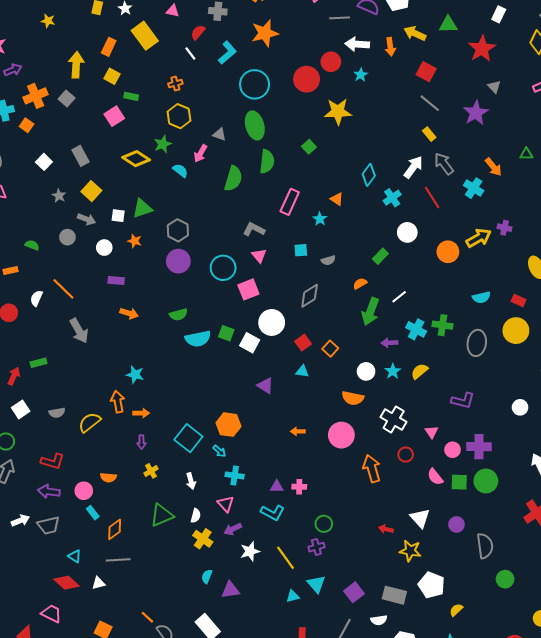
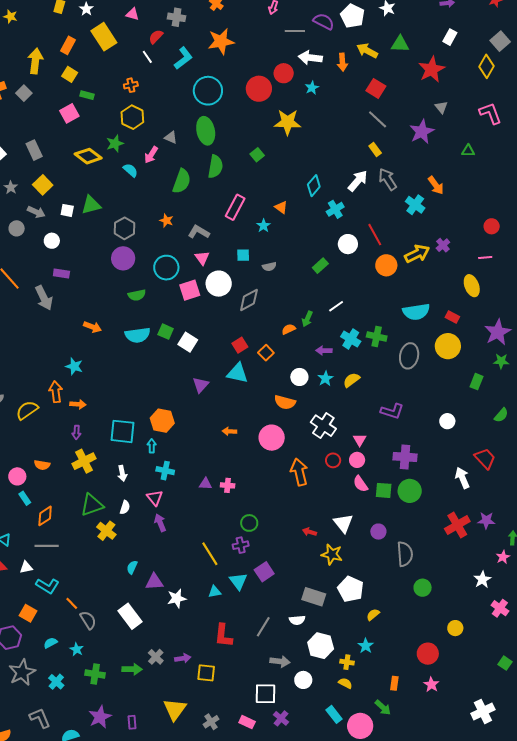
green triangle: (526, 154) -> (468, 151), moved
red line: (432, 198) -> (375, 235), moved
purple cross: (505, 228) -> (443, 245), turned 32
orange star: (135, 241) -> (166, 221), moved
orange semicircle: (360, 283) -> (289, 329), moved
cyan semicircle: (481, 297) -> (416, 312), size x1.5
green arrow: (370, 311) -> (307, 319), size x0.6
orange arrow: (129, 313) -> (92, 327), moved
green semicircle: (179, 315) -> (137, 295), moved
white circle: (272, 322) -> (219, 284), moved
gray arrow: (79, 331) -> (44, 298), moved
cyan triangle: (302, 371) -> (237, 373), size x1.6
purple triangle: (265, 386) -> (201, 385), turned 36
cyan square: (188, 438) -> (122, 431), turned -36
pink circle: (453, 450) -> (357, 460), moved
cyan arrow: (219, 451) -> (152, 446), turned -136
yellow cross: (151, 471) -> (84, 461), size x1.6
cyan L-shape: (273, 513) -> (47, 586), moved
purple arrow: (233, 529) -> (160, 523), turned 90
yellow cross: (203, 539) -> (106, 531), moved
white star: (250, 551) -> (177, 598), moved
purple square: (354, 592) -> (264, 572), moved

